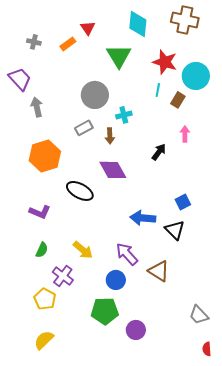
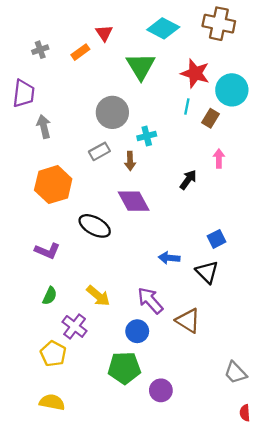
cyan diamond: (138, 24) -> (163, 28), turned -68
gray cross: (34, 42) -> (40, 50), turned -32
purple trapezoid: (20, 79) -> (24, 93), turned 50
blue arrow: (143, 218) -> (169, 258), size x0.7
yellow semicircle: (44, 340) -> (52, 402), turned 55

